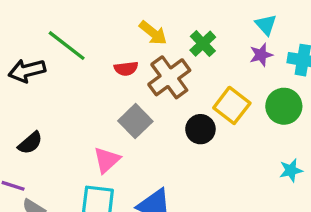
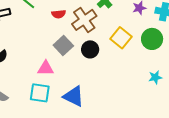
black circle: (200, 129) -> (90, 49), moved
pink triangle: (107, 160) -> (46, 68), turned 42

